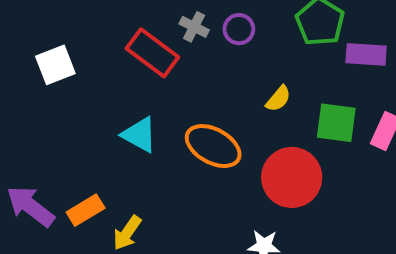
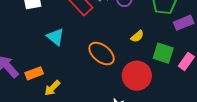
purple rectangle: (366, 54) -> (184, 23), turned -36
cyan triangle: (139, 135) -> (55, 37), moved

